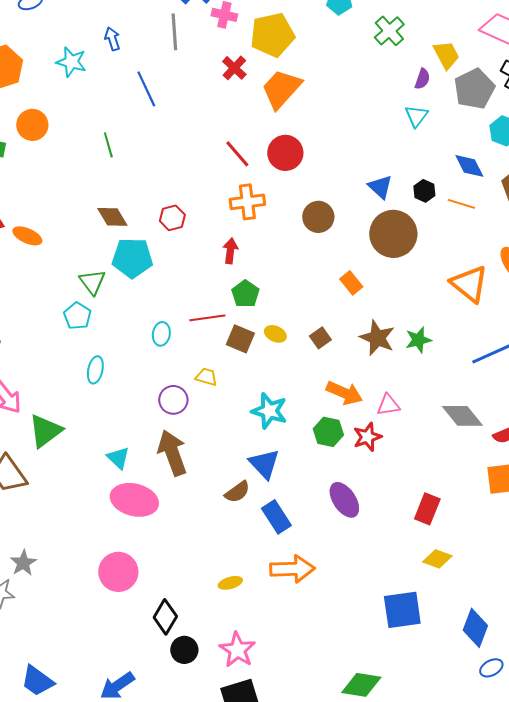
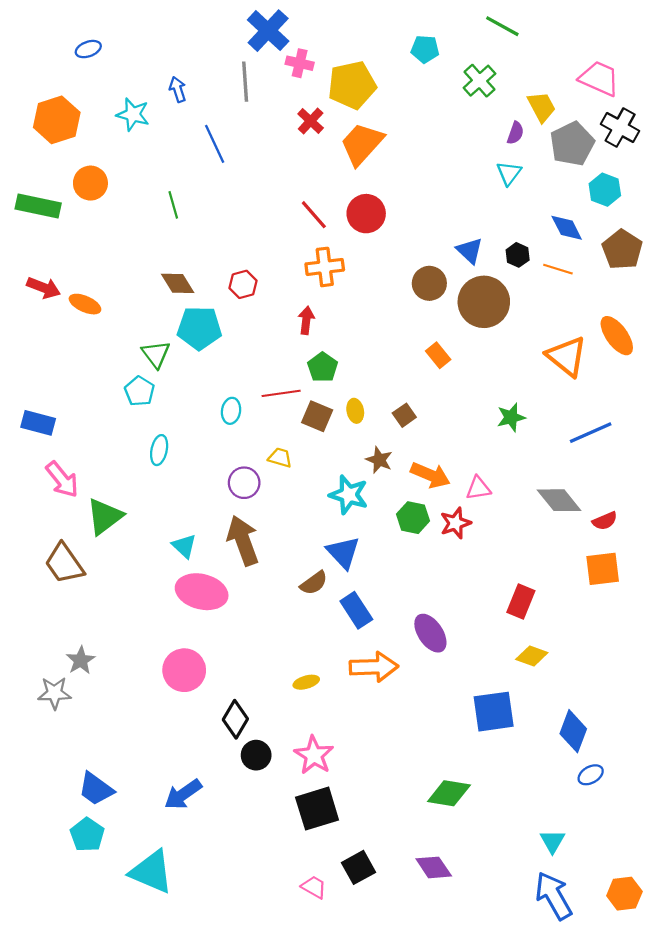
brown circle: (318, 217) -> (429, 283), moved
yellow ellipse: (275, 334) -> (355, 411), turned 55
brown star: (377, 338) -> (379, 460), moved, size x0.7
purple ellipse: (344, 500) -> (430, 633), moved

